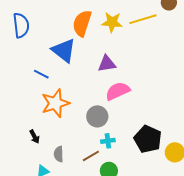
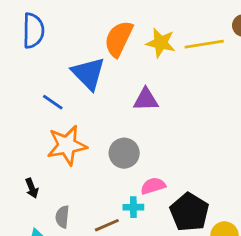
pink semicircle: (118, 91) -> (153, 186), moved, size x0.7
gray circle: (97, 116) -> (124, 153), moved

